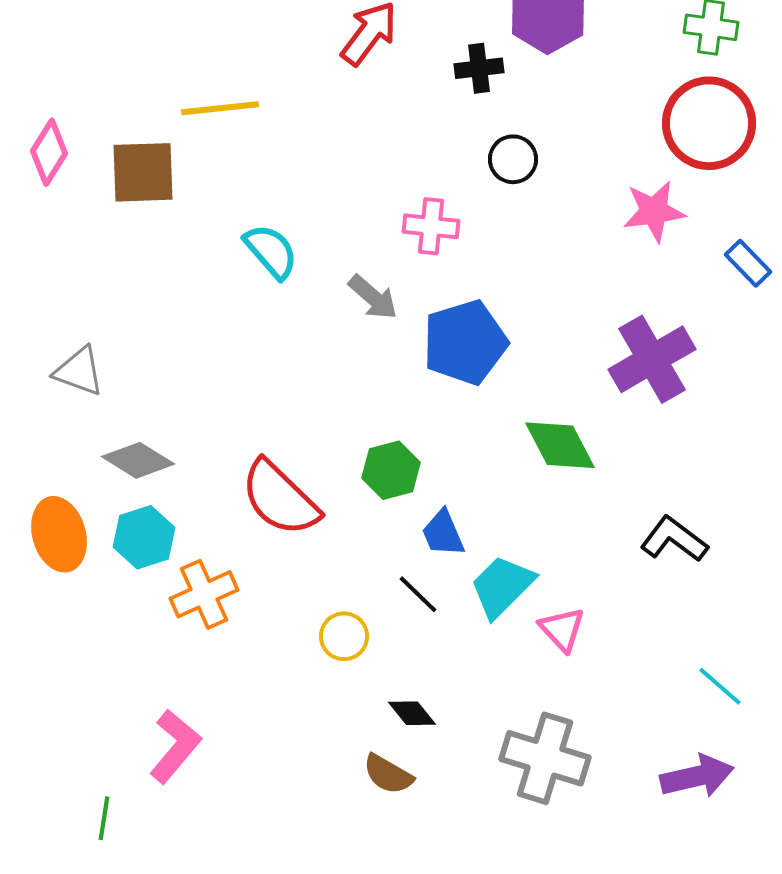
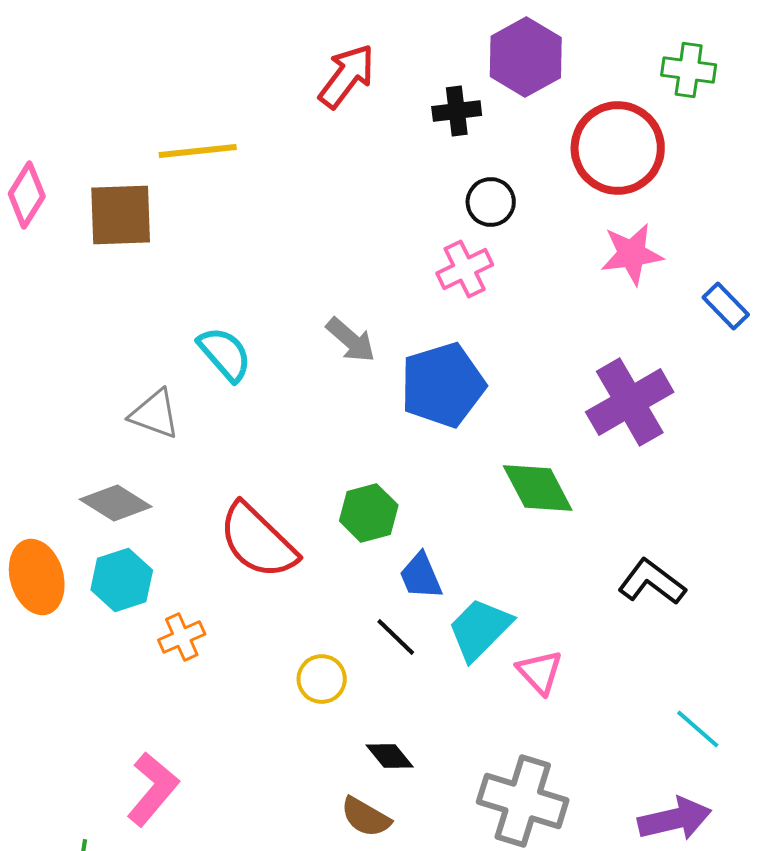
red circle: (709, 123) -> (618, 148), moved
pink cross: (431, 226) -> (465, 269), moved, turned -32
cyan semicircle: (271, 251) -> (225, 354), moved
gray triangle: (79, 371) -> (155, 414), moved
orange cross: (204, 594) -> (182, 637), size x0.7

